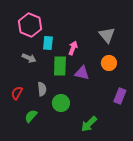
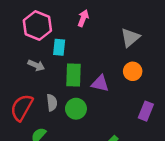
gray triangle: (107, 35) -> (130, 38), turned 30
pink arrow: (73, 48) -> (83, 18), moved
red semicircle: (17, 93) -> (22, 107), size x1.6
green circle: (61, 103) -> (76, 109), moved

